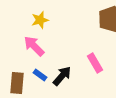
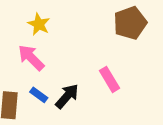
yellow star: (40, 20) -> (39, 24), turned -30

